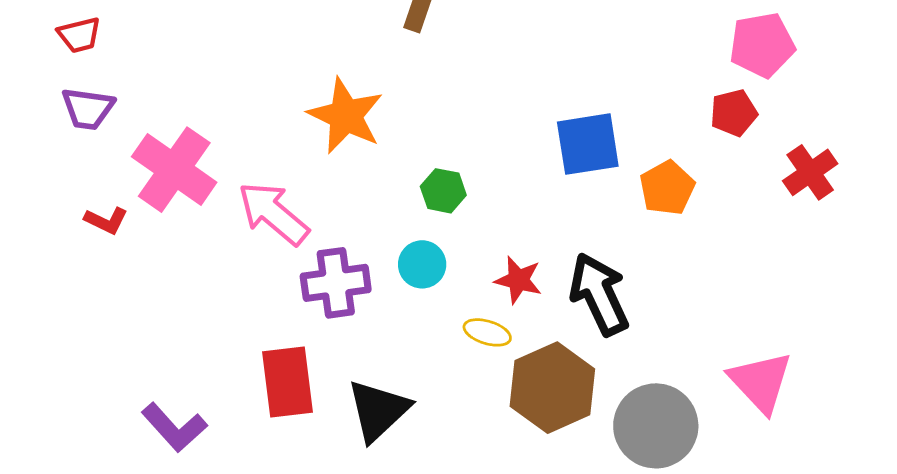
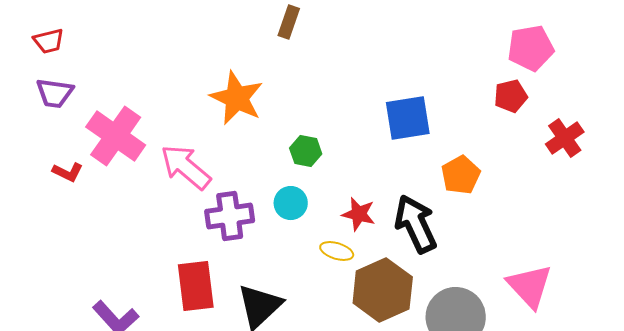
orange pentagon: (667, 188) -> (461, 175), moved

